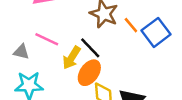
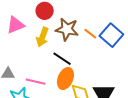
pink line: (47, 39) -> (36, 82), moved
yellow arrow: (71, 58) -> (42, 37), moved

